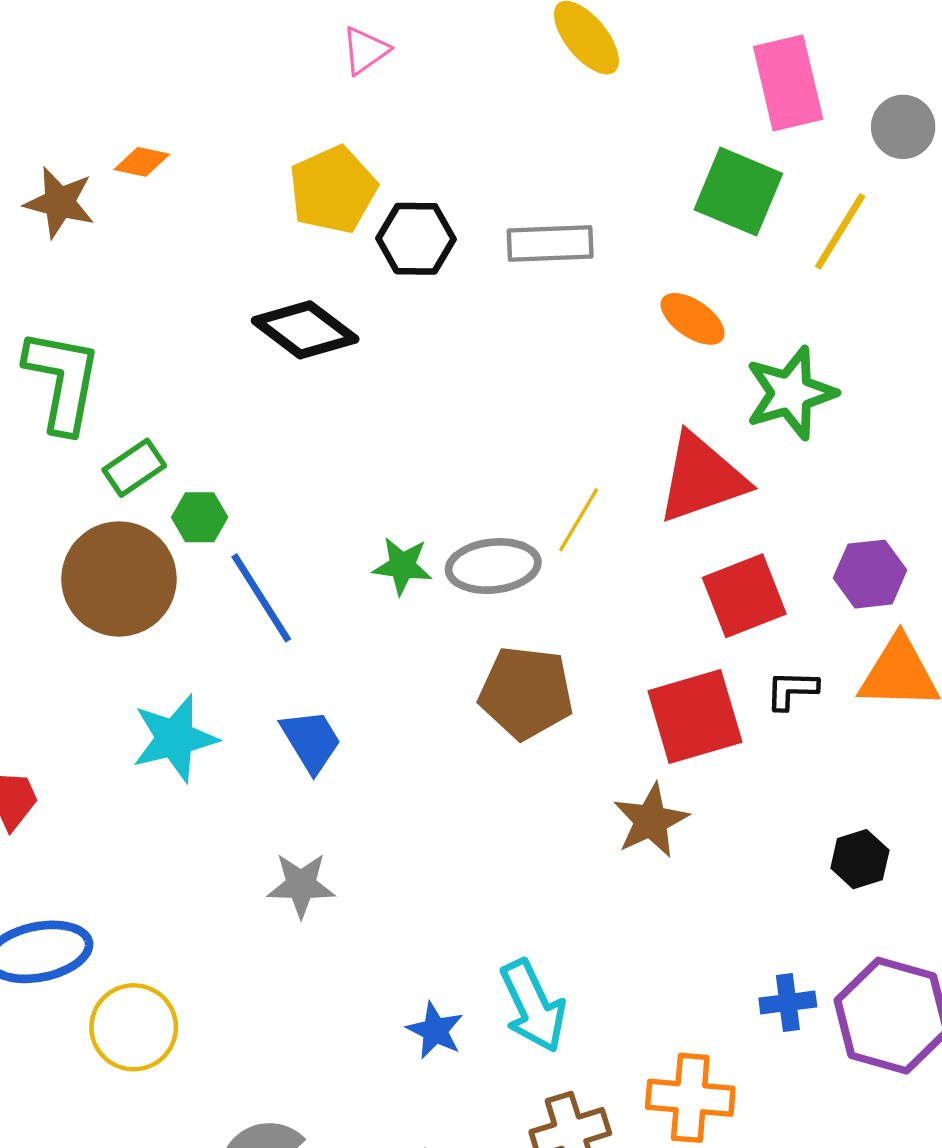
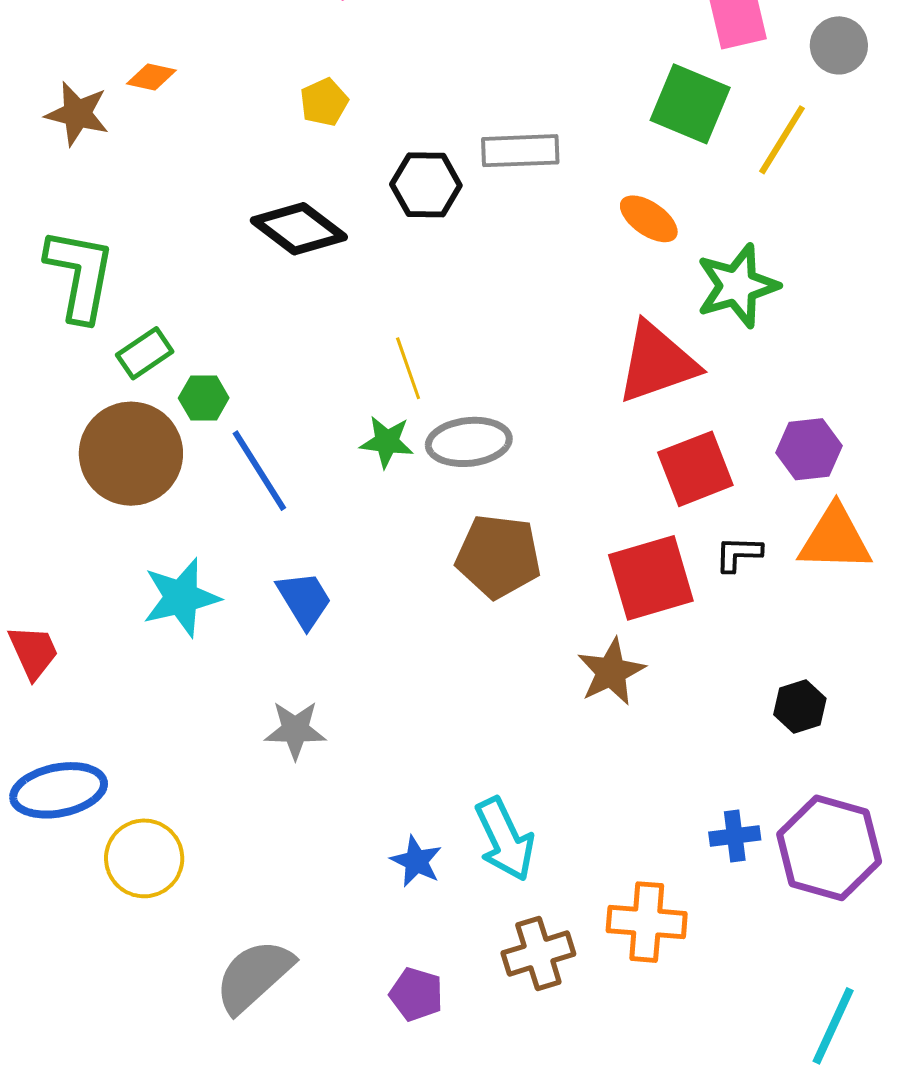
yellow pentagon: (333, 190) -> (324, 102), size x0.6
black hexagon: (416, 239) -> (426, 185), moved
yellow line: (579, 520) -> (408, 368), moved, turned -50

